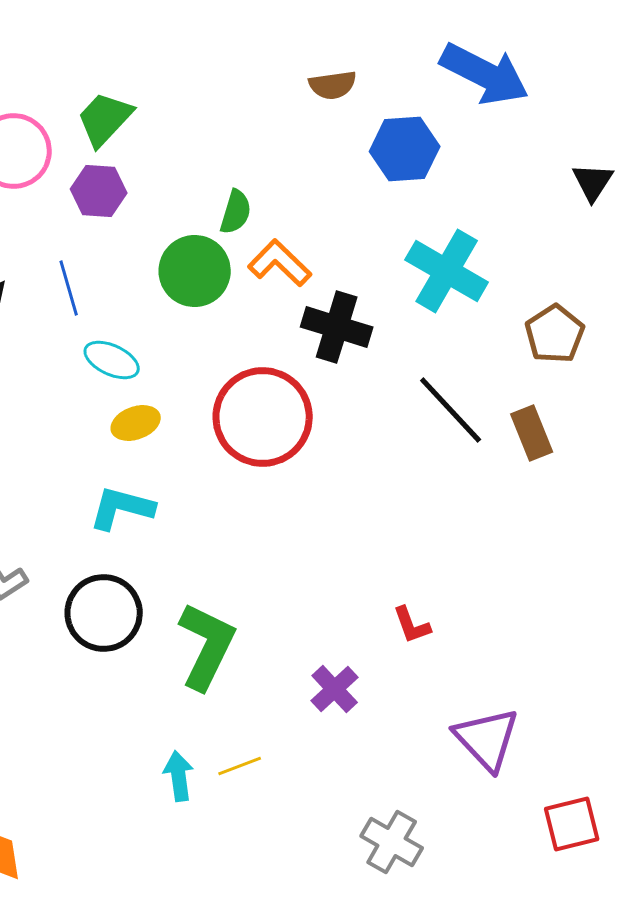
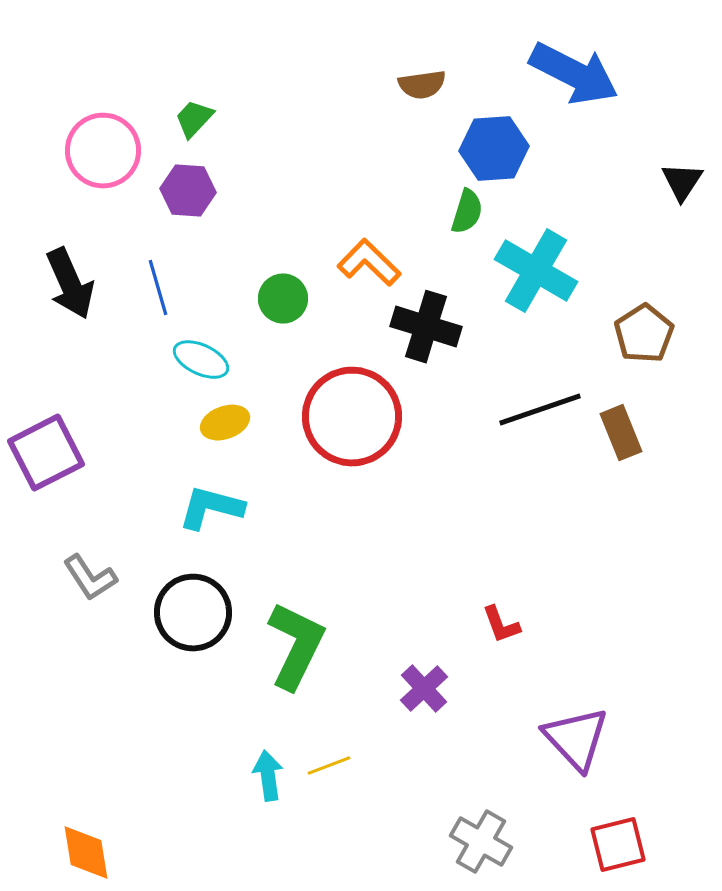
green trapezoid: (105, 119) -> (194, 119), size x0.7
green semicircle: (236, 212) -> (467, 212), moved
green circle: (195, 271) -> (283, 299), moved, size x0.7
black line: (451, 410) -> (540, 410), turned -66
red square: (572, 824) -> (618, 845), moved

